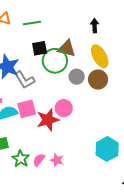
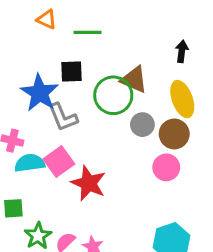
black square: (40, 48) -> (71, 72), moved
pink circle: (64, 108) -> (166, 167), moved
pink square: (27, 109) -> (59, 162), turned -30
red star: (48, 120) -> (89, 183), turned 30

